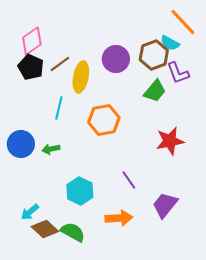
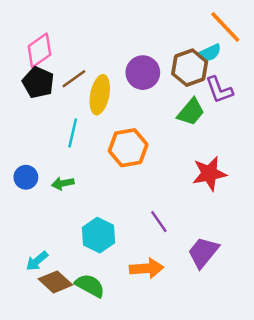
cyan semicircle: (170, 43) -> (209, 53), turned -54
blue circle: (21, 144) -> (26, 177), size x0.7

